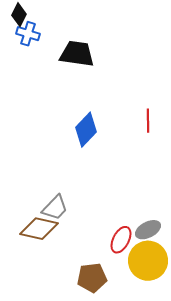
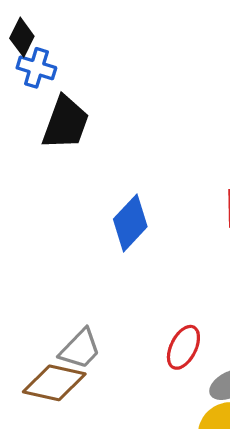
black trapezoid: (77, 54) -> (66, 123), moved, turned 102
red ellipse: (121, 240) -> (183, 347), moved

